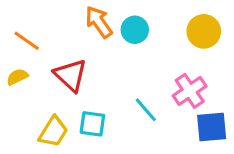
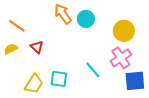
yellow circle: (204, 31) -> (124, 31), moved
red triangle: (71, 75) -> (37, 47), moved, size x0.6

